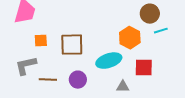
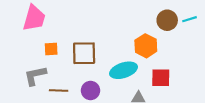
cyan line: (161, 31) -> (190, 19), moved

